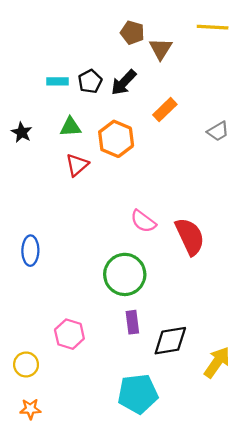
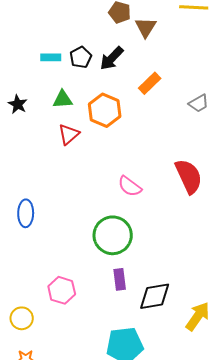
red semicircle: (190, 236) -> (189, 176), moved

